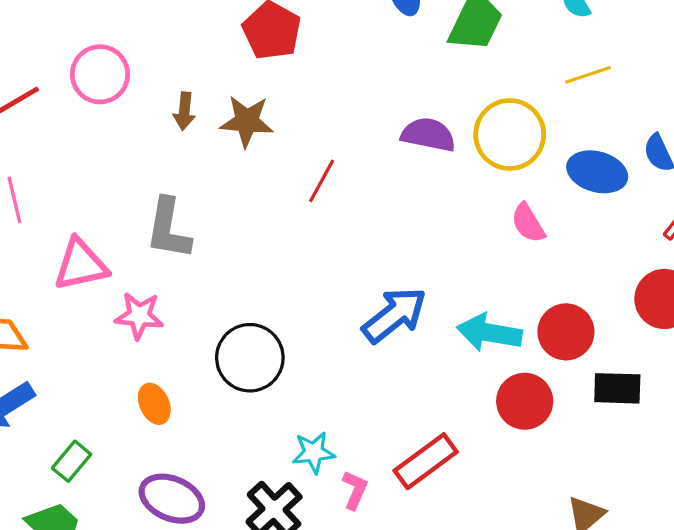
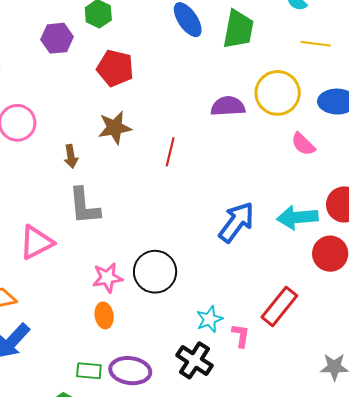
yellow line: (588, 75) -> (316, 44), turned 40
brown arrow: (184, 111) -> (71, 156), moved
pink star: (139, 316) -> (107, 278), moved
orange ellipse: (154, 404) -> (104, 315), turned 30
green rectangle: (72, 461) -> (89, 371), moved, turned 70

